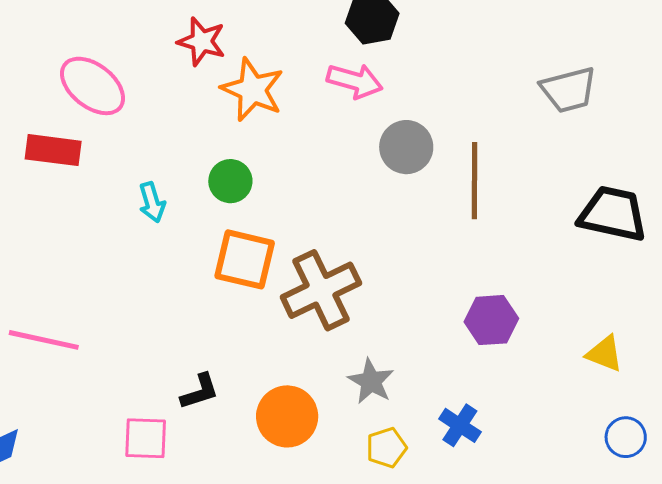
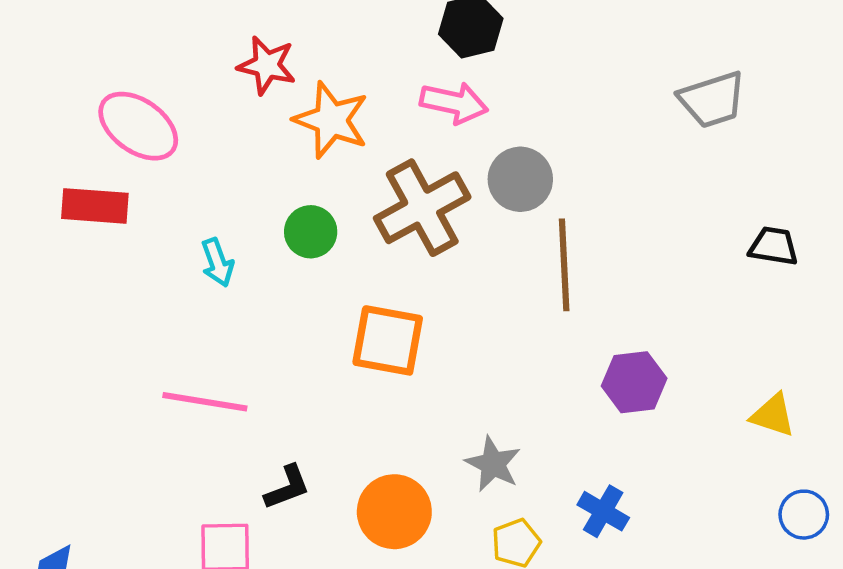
brown line: (474, 181) -> (564, 265), moved
black trapezoid: (613, 214) -> (774, 246), size x0.6
orange square: (245, 259) -> (388, 340), moved
brown cross: (321, 290) -> (422, 208), moved
pink line: (44, 340) -> (205, 402), moved

